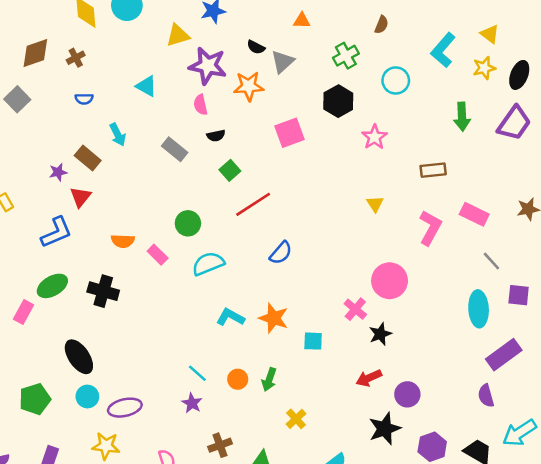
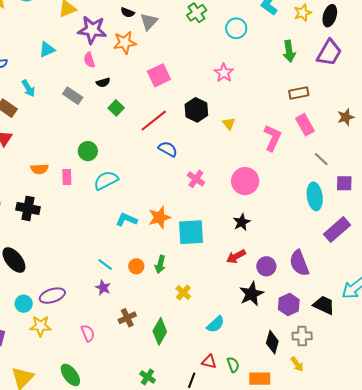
cyan triangle: (146, 86) -> (47, 50), turned -48
black hexagon: (338, 101) -> (196, 110), moved
brown rectangle: (433, 170) -> (299, 93), moved
red line: (253, 204) -> (154, 121), moved
pink rectangle: (474, 214) -> (305, 125), turned 40
blue semicircle: (281, 253) -> (168, 149), moved, turned -96
pink rectangle: (158, 255) -> (67, 177), turned 49
pink cross: (355, 309) -> (196, 179), moved
orange star: (274, 318) -> (159, 217), turned -30
cyan square: (313, 341) -> (191, 232), size x1.8
purple semicircle: (486, 396) -> (299, 263), moved, size x1.5
cyan circle: (87, 397) -> (24, 304), moved

